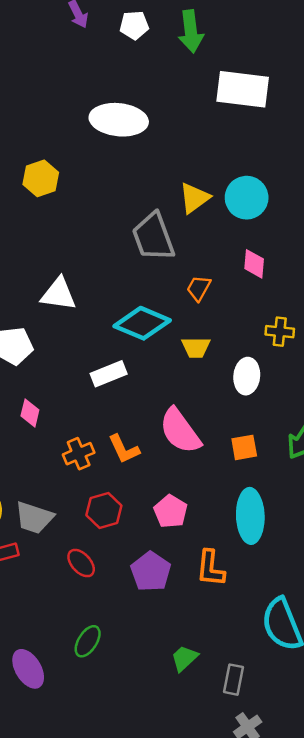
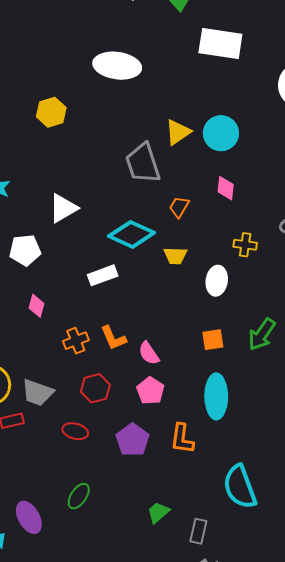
white triangle: (59, 294) -> (63, 208), turned -40
pink semicircle: (180, 431) -> (149, 353), moved, size x0.6
red ellipse: (81, 563) -> (75, 431), turned -35

